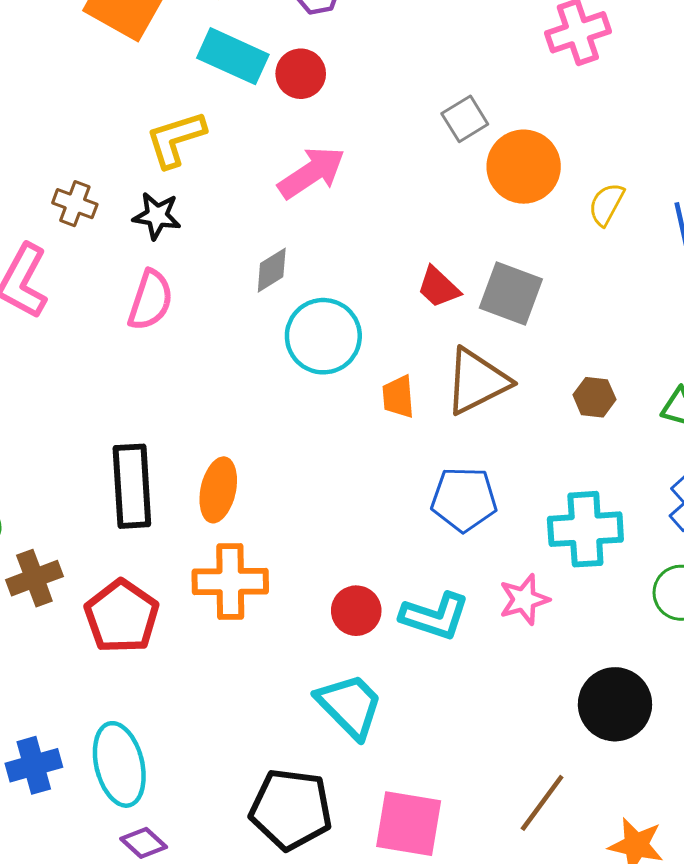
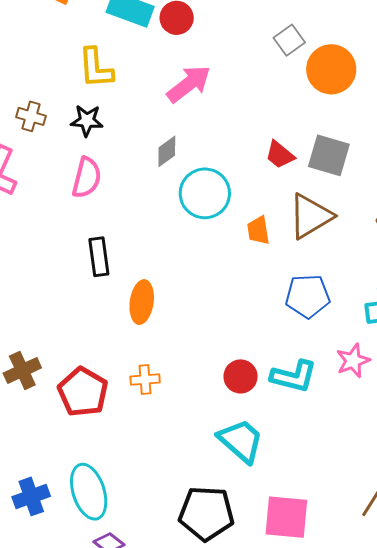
yellow L-shape: (176, 139) -> (96, 68), turned -72
black rectangle: (132, 486) -> (99, 257), moved, size x0.7
orange cross: (230, 582) -> (145, 379), moved, size x0.6

